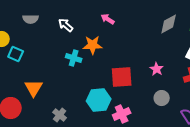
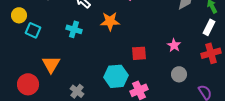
cyan cross: (74, 58) -> (74, 29), moved
red square: (122, 77) -> (139, 53), size x0.7

